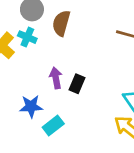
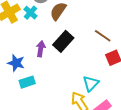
black rectangle: (77, 84) -> (63, 41), moved, size x1.5

